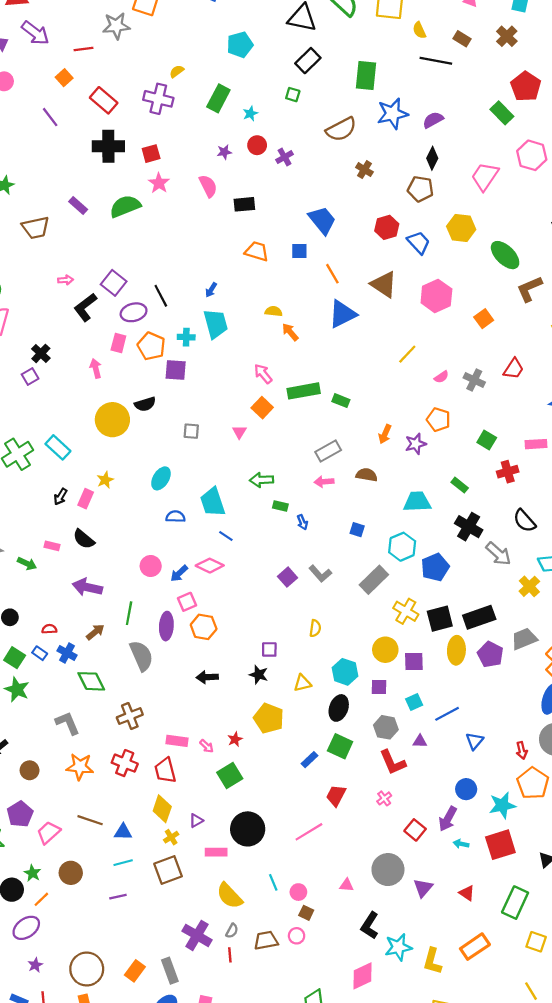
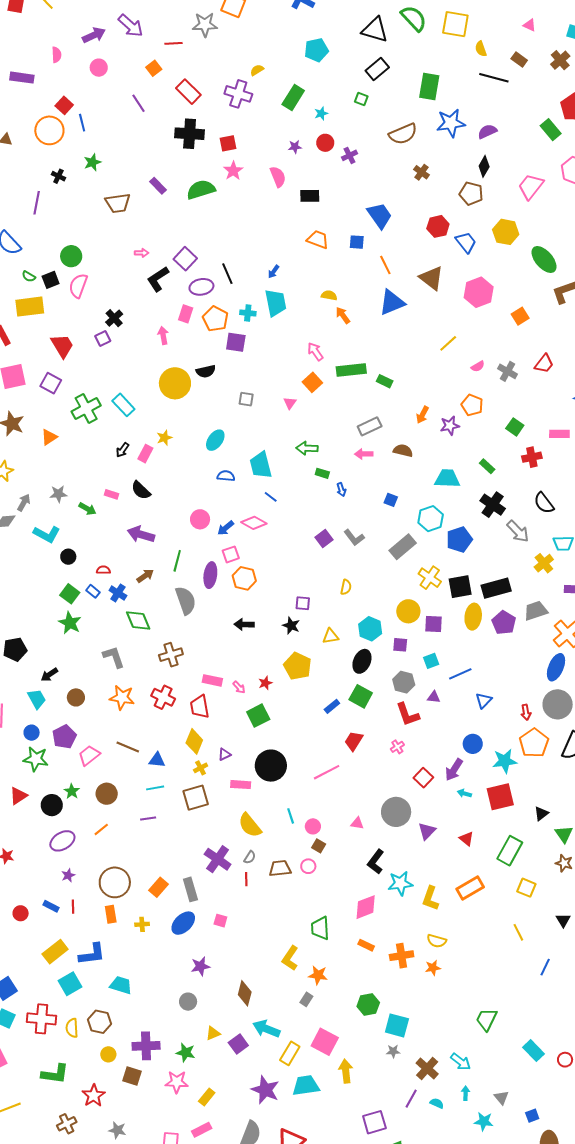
orange line: (41, 899) -> (101, 829), moved

